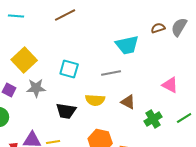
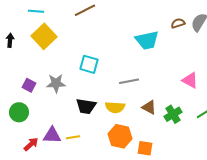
yellow square: (24, 60) -> (44, 36), moved
gray line: (111, 73) -> (129, 81), moved
yellow semicircle: (95, 100) -> (115, 107), moved
brown triangle: (128, 102) -> (149, 107), moved

